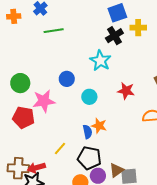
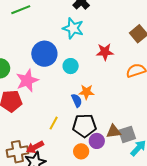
blue circle: (67, 79) -> (44, 54), size x1.6
brown triangle: (116, 170) -> (114, 131), turned 42

